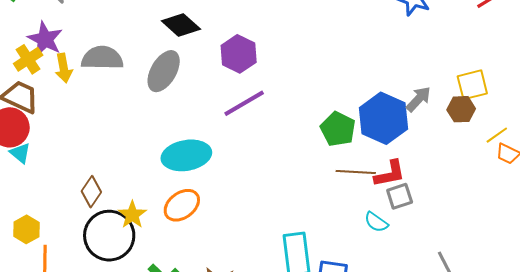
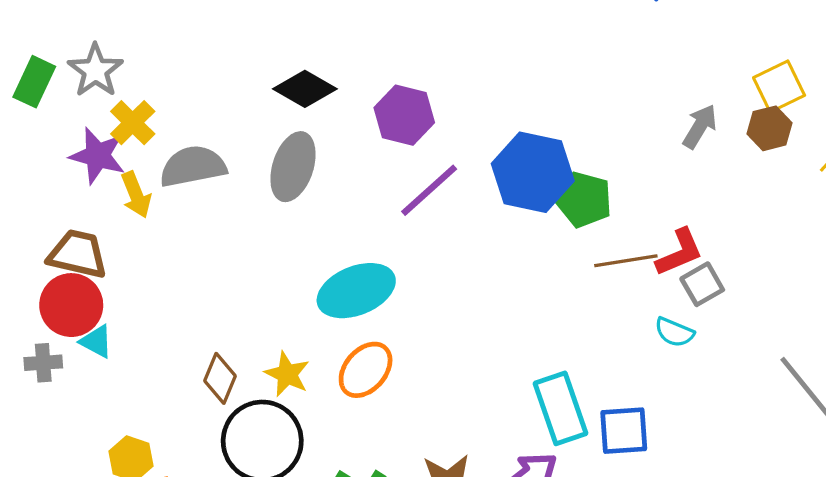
yellow cross: (28, 59) -> (133, 123), moved
blue hexagon: (383, 118) -> (533, 172), moved
yellow star: (132, 215) -> (287, 374), moved

